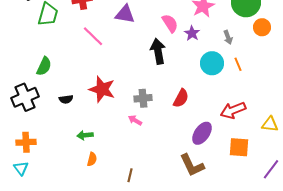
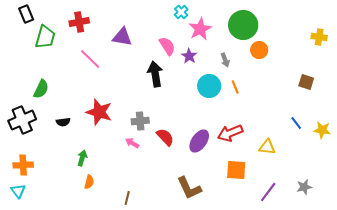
red semicircle: (181, 98) -> (165, 137), moved, turned -72
purple ellipse: (202, 133) -> (199, 141), moved
green arrow: (85, 135) -> (82, 158), turned 112

